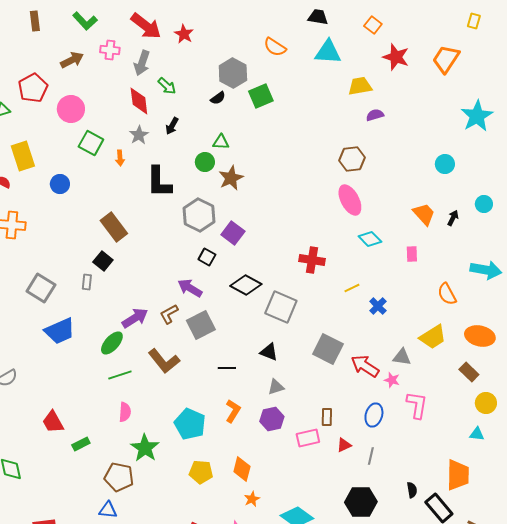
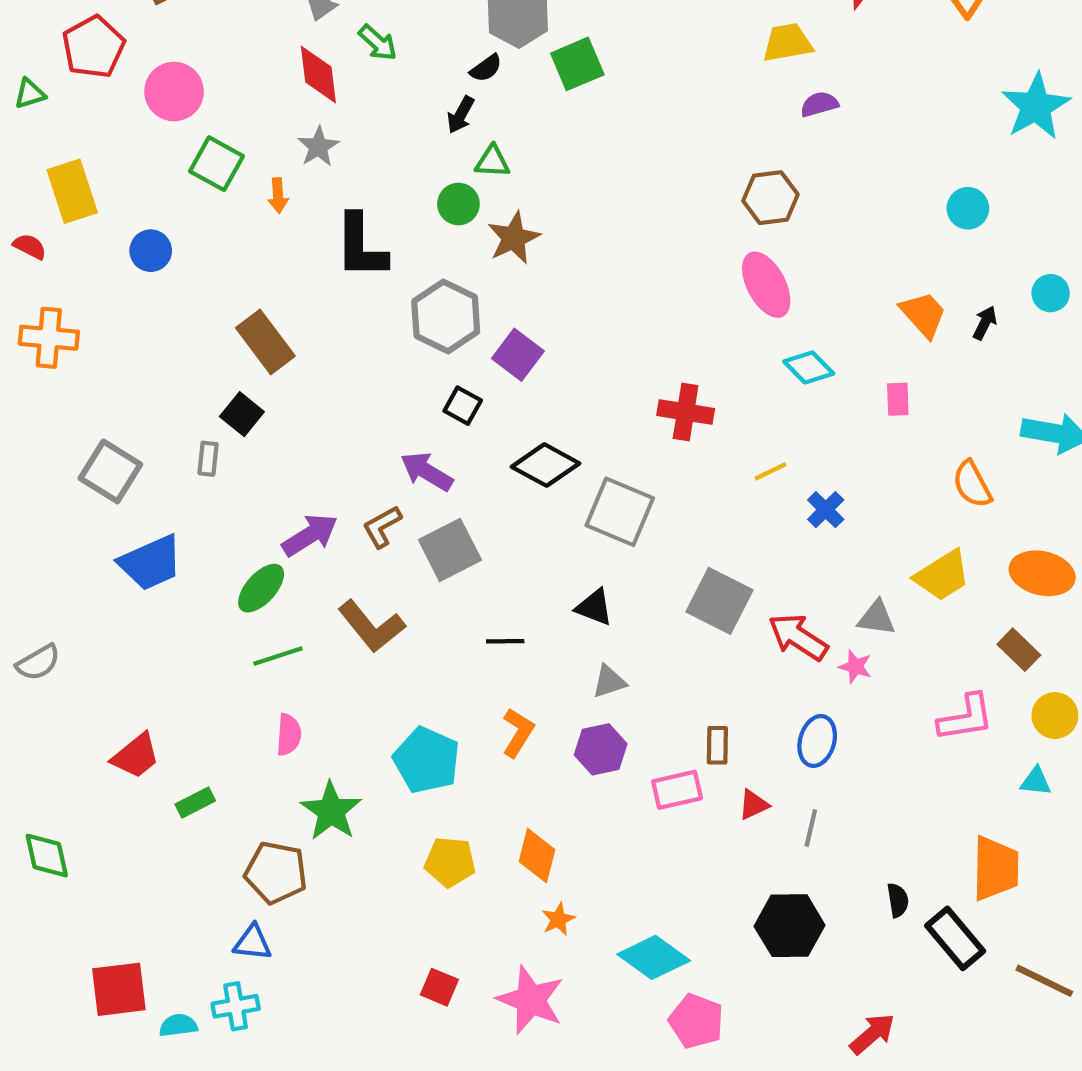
black arrow: (172, 126) -> (461, 115), moved
pink L-shape: (417, 405) -> (966, 718), moved, turned 72
red trapezoid: (53, 422) -> (136, 756), turned -100

